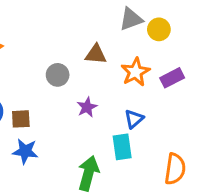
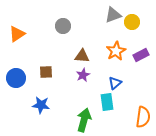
brown triangle: (96, 54) -> (82, 56), moved
gray circle: (58, 75) -> (63, 26), moved
brown square: (21, 119) -> (46, 72), moved

